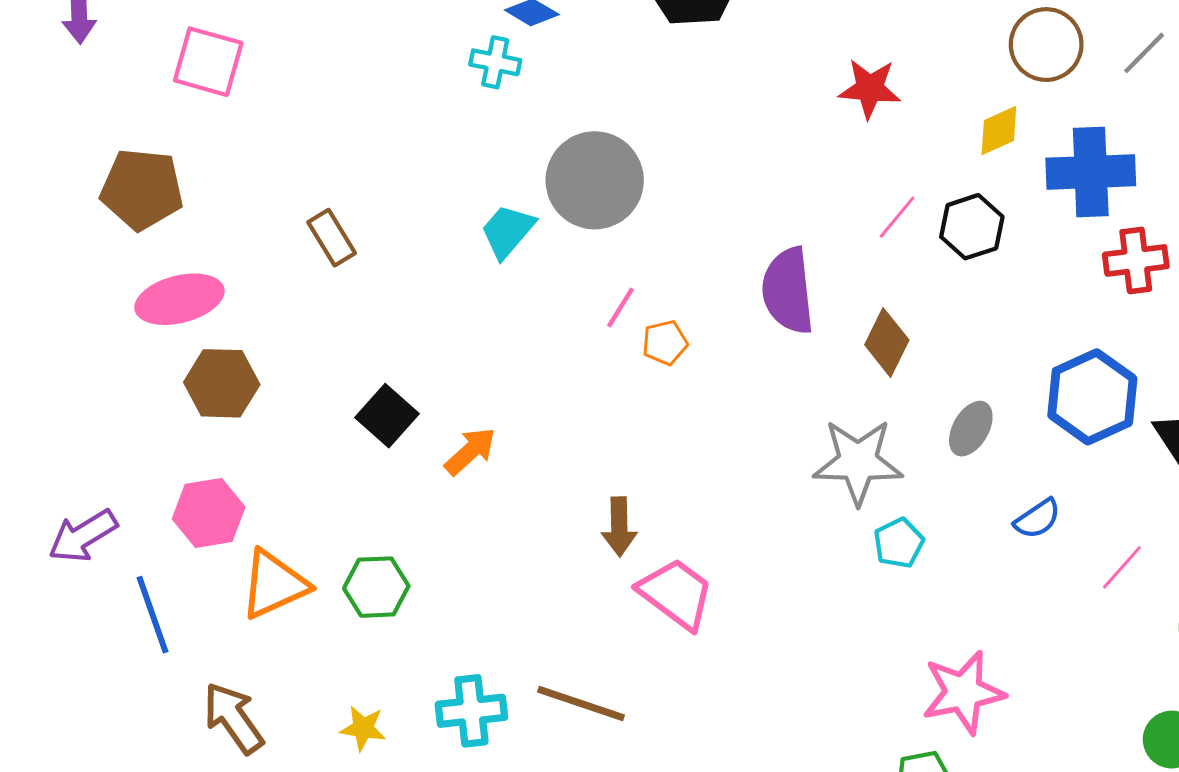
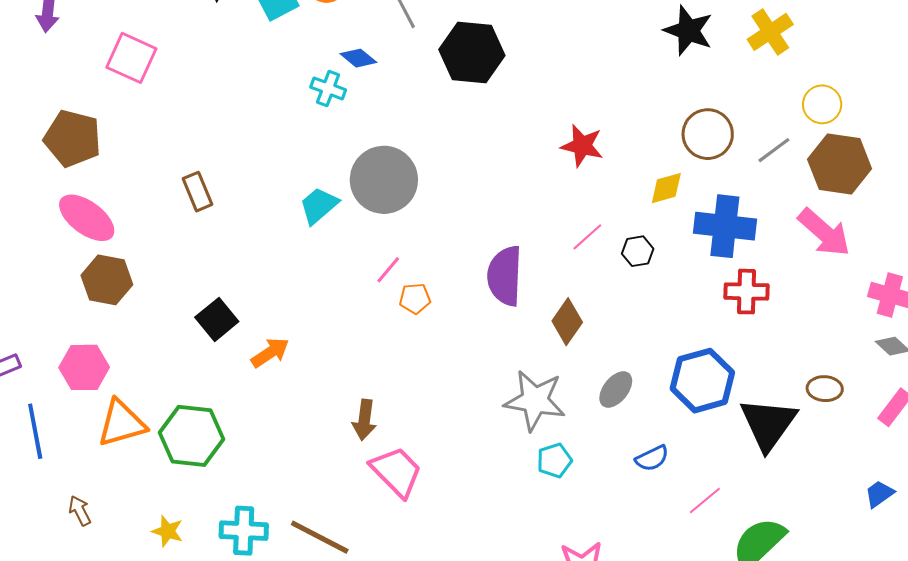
black hexagon: (972, 227) -> (638, 251), size x0.7
pink ellipse: (179, 299) -> (87, 218), turned 42
green hexagon: (376, 587) -> (191, 436), size x1.4
brown arrow: (233, 718) -> (80, 511), size x0.6

